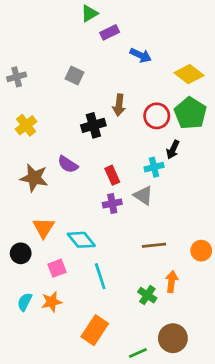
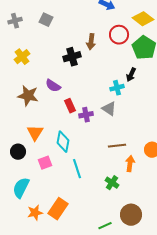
gray square: (75, 75) -> (46, 20), moved
red circle: (157, 116) -> (119, 35), moved
red rectangle: (112, 175) -> (70, 106), moved
cyan diamond: (81, 240) -> (63, 142), turned 50
orange arrow: (172, 282) -> (130, 164), moved
cyan semicircle: (25, 302) -> (21, 188), size x1.5
orange star: (52, 302) -> (35, 213), moved
orange rectangle: (95, 330) -> (58, 209), moved

